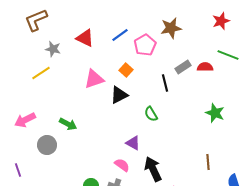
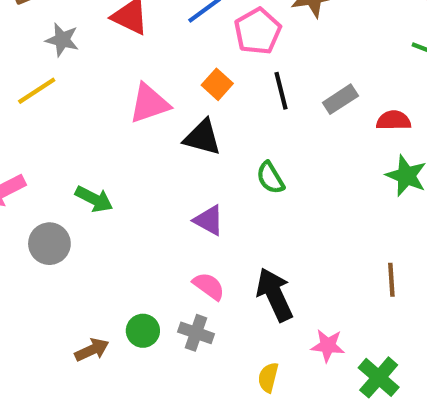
gray rectangle: (183, 67) -> (340, 99), moved
red semicircle: (205, 67) -> (394, 120), moved
black line: (165, 83) -> (281, 91), moved
black triangle: (119, 95) -> (202, 137), turned 42
purple triangle: (133, 143) -> (209, 220), moved

